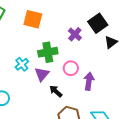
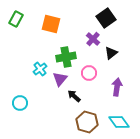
black square: (98, 23) -> (106, 18), moved
black triangle: (111, 42) -> (111, 53), moved
purple arrow: (89, 81) -> (117, 87), moved

